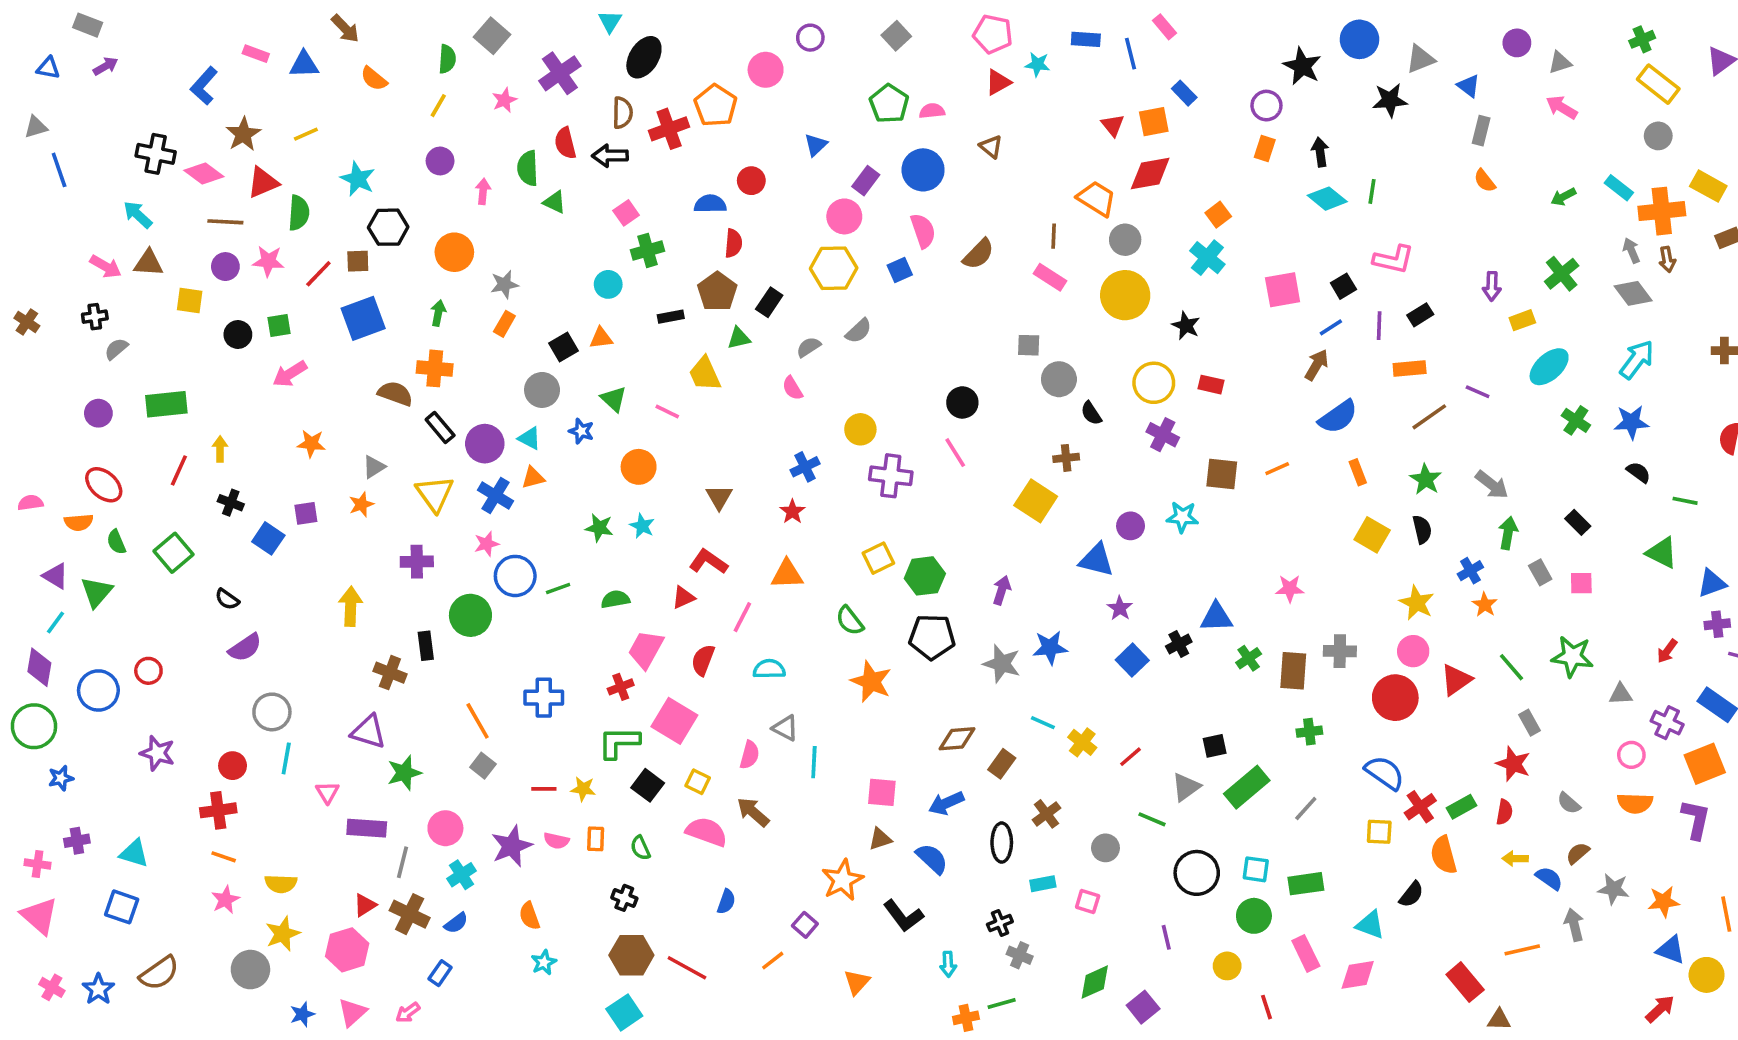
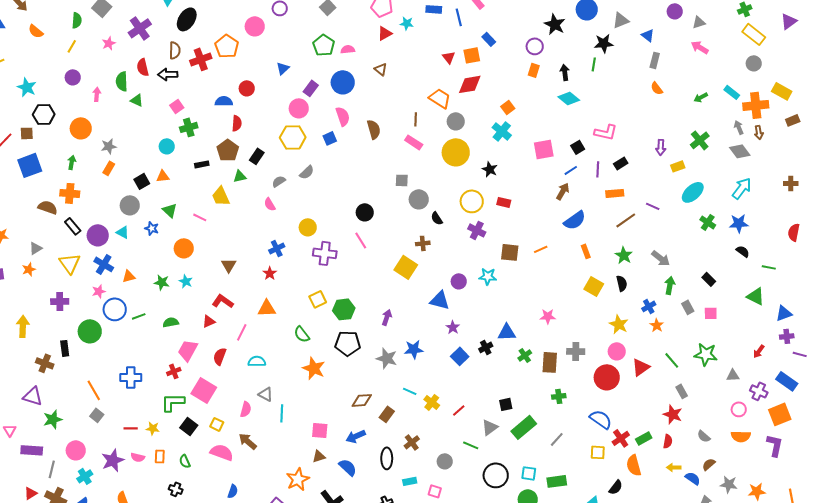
green line: (1372, 191) -> (594, 64), moved
brown semicircle: (978, 254) -> (374, 129), turned -60
orange triangle: (533, 478) -> (129, 276), moved

